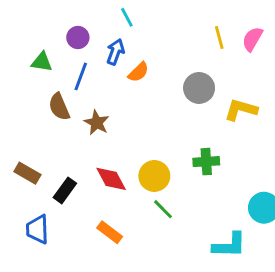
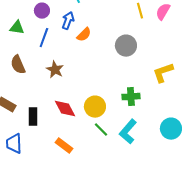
brown semicircle: (59, 107) -> (18, 65), moved
yellow L-shape: (241, 110) -> (163, 73), moved, turned -35
black rectangle: (65, 190) -> (33, 117), turned -36
cyan L-shape: (229, 245) -> (128, 132), moved, turned 130

